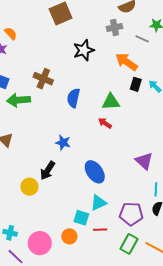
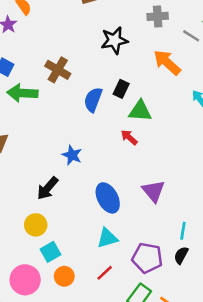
black rectangle: (136, 84) -> (121, 89), moved
purple triangle: (144, 161) -> (154, 191), moved
yellow circle: (29, 187) -> (36, 225), moved
cyan square: (81, 218) -> (51, 252), moved, turned 35
red line: (100, 230) -> (105, 273), turned -48

